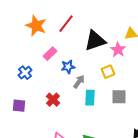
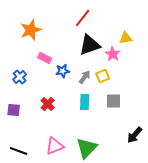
red line: (66, 24) -> (83, 18), moved
orange star: (36, 26) -> (31, 30), turned 30
pink rectangle: (50, 54) -> (45, 58), turned 72
gray arrow: (79, 82) -> (85, 77), moved

